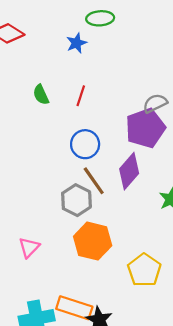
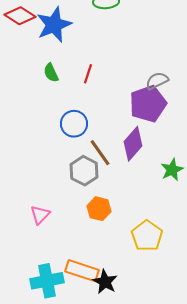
blue star: (76, 43) -> (54, 25), moved, size x1.8
blue circle: (85, 144) -> (74, 124), moved
orange hexagon: (93, 241) -> (99, 209), size x0.7

